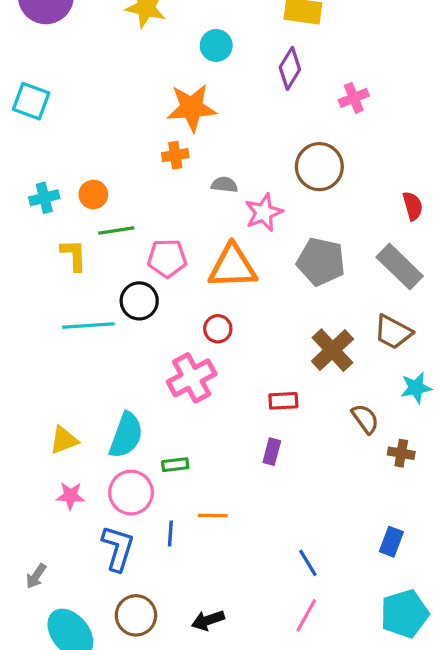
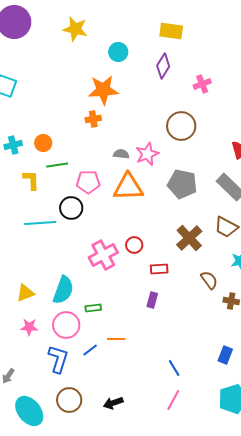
gray semicircle: (224, 185) -> (121, 154), moved
red circle: (218, 329) -> (134, 245), moved
blue line: (170, 533) -> (90, 350), turned 49

